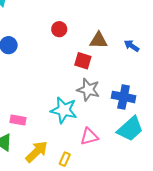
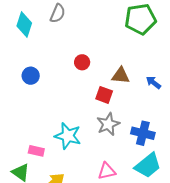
gray star: (88, 90) -> (108, 124), turned 30
cyan star: (64, 110) -> (68, 136), moved

